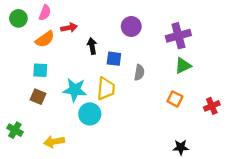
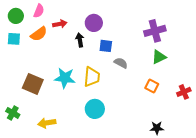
purple circle: (131, 26) -> (94, 23), moved
blue square: (114, 59) -> (106, 46), moved
cyan square: (40, 70) -> (14, 39), moved
gray semicircle: (139, 73) -> (121, 63), turned -72
brown square: (38, 97) -> (33, 84), size x1.5
cyan circle: (90, 114) -> (95, 109), moved

